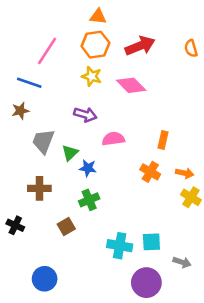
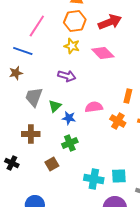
pink semicircle: (113, 139) -> (94, 107), moved

